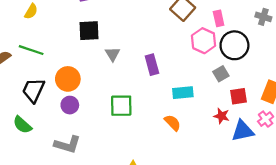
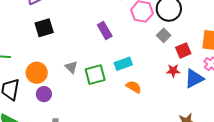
gray triangle: (113, 54) -> (71, 67), moved
purple rectangle: (152, 65) -> (105, 31), moved
cyan rectangle: (183, 93) -> (123, 64), moved
green square: (121, 106) -> (95, 75), moved

